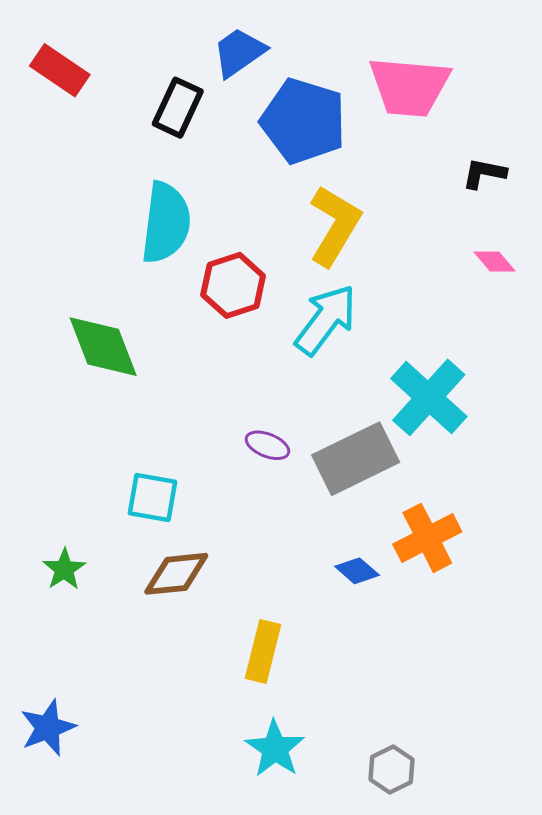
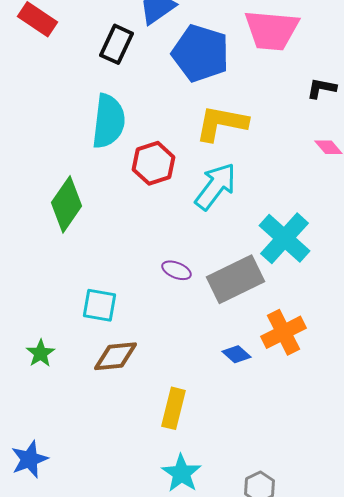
yellow L-shape: (335, 226) -> (222, 123), turned -110
green diamond: (103, 347) -> (66, 204), turned 56

